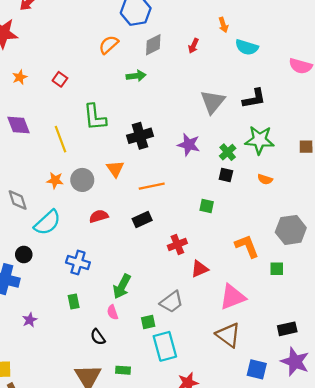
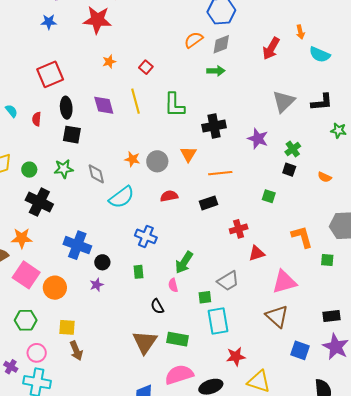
gray diamond: (153, 45) -> (221, 44), moved
red arrow: (193, 46) -> (271, 48), size x1.6
yellow line: (61, 139) -> (136, 101), moved
green star: (259, 140) -> (338, 130), moved, size x0.6
black circle: (24, 255) -> (102, 262), moved
green rectangle: (123, 370) -> (177, 339), size x1.5

